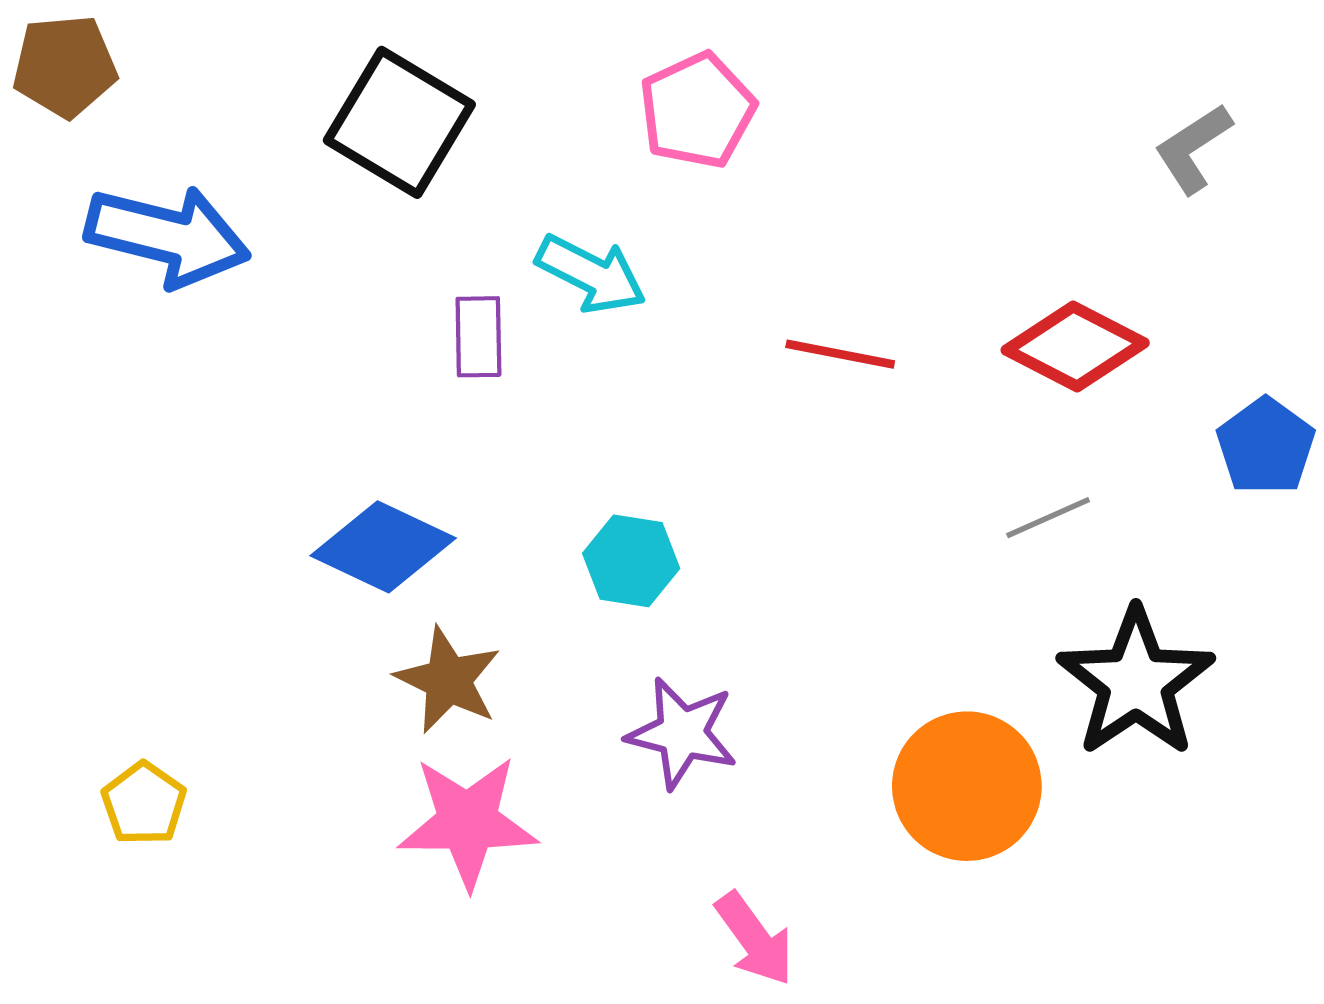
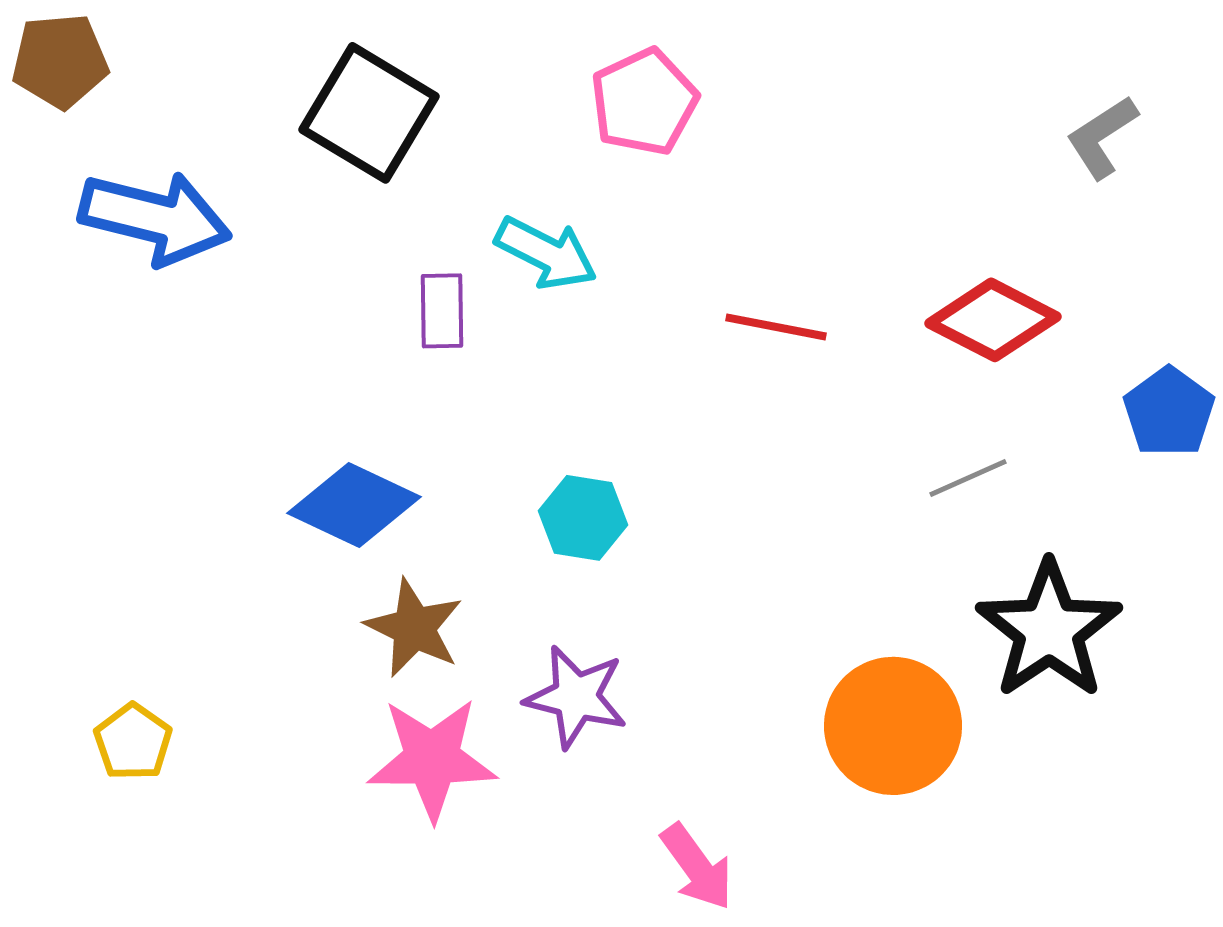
purple star: (682, 733) -> (576, 697), moved

